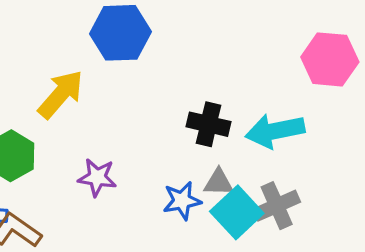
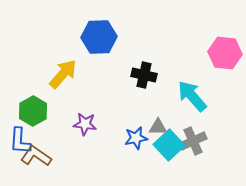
black cross: (209, 124) -> (144, 75), moved
cyan arrow: (275, 131) -> (192, 96), turned 60

